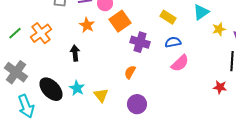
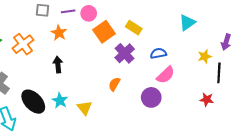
yellow rectangle: (168, 17) -> (134, 28), moved
orange star: (87, 25) -> (59, 33), moved
yellow star: (219, 29) -> (205, 56), moved
purple cross: (140, 42) -> (125, 53), turned 30
purple circle: (137, 104) -> (151, 97), moved

